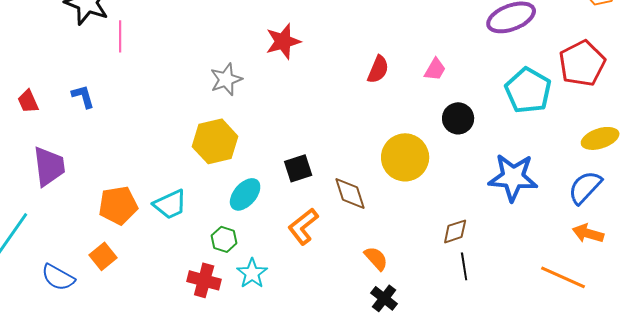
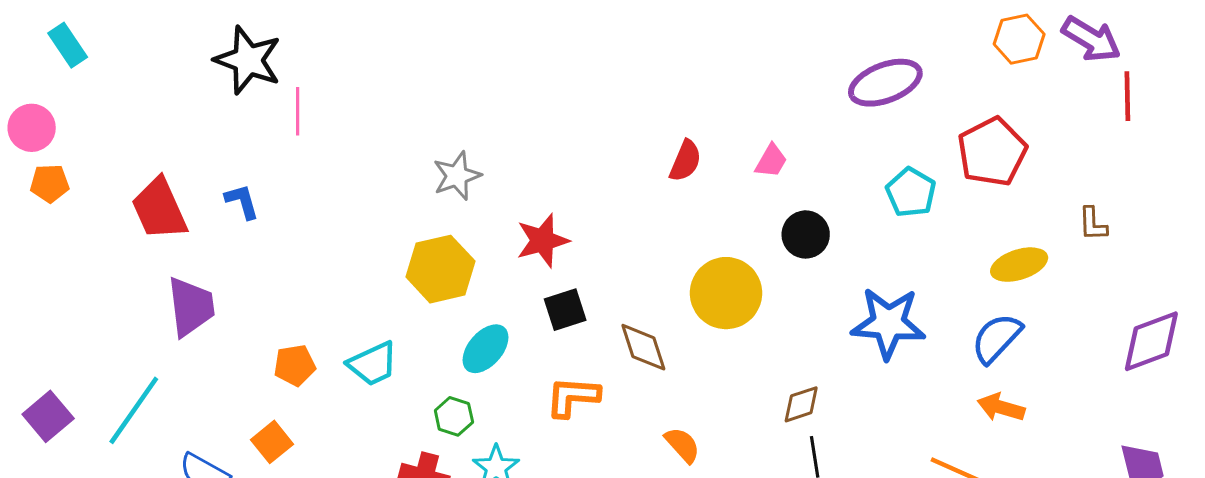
red star: (283, 41) -> (543, 241), moved
cyan pentagon: (528, 90) -> (911, 192), size x0.7
red trapezoid: (28, 101) -> (159, 209), size x1.8
orange pentagon: (118, 205) -> (295, 365), size x0.7
orange L-shape: (303, 226) -> (573, 397), turned 42

